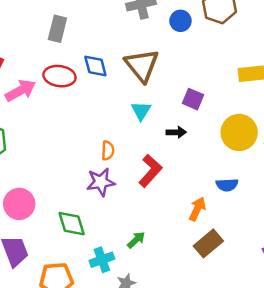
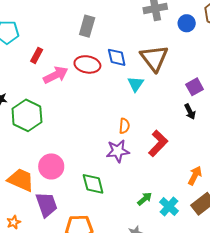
purple square: (193, 99) -> (195, 87), turned 36
cyan triangle: (141, 111) -> (136, 84), moved
black arrow: (176, 132) -> (190, 112), moved, turned 63
cyan cross: (102, 260) -> (169, 206), moved, turned -30

